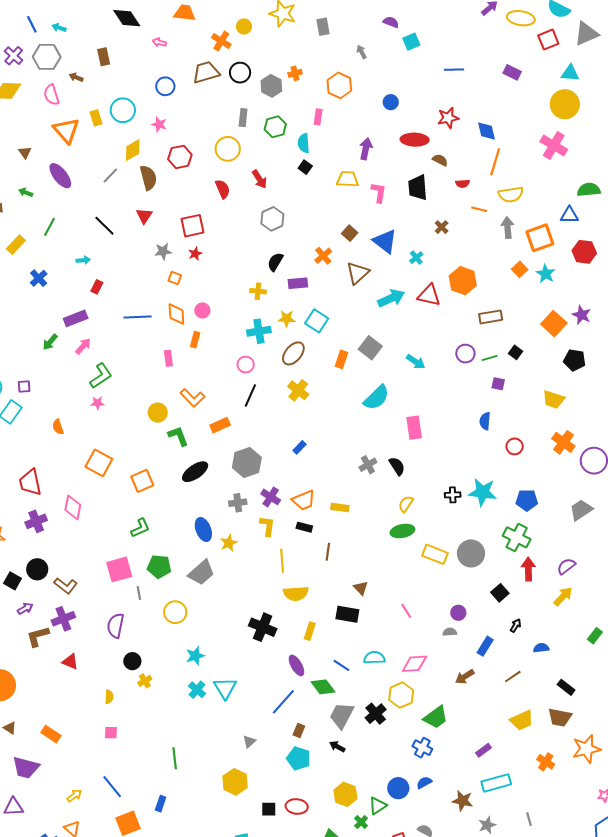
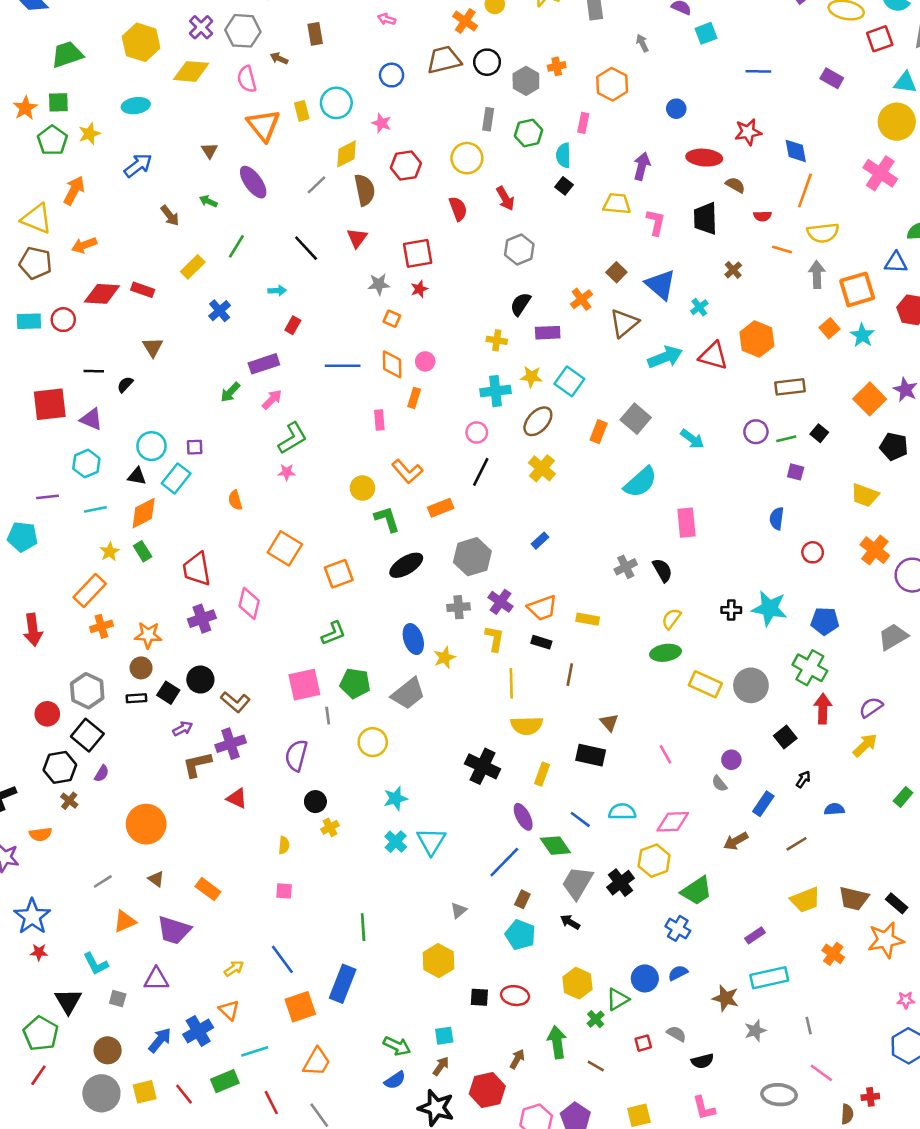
gray semicircle: (450, 632) -> (719, 784), turned -128
black rectangle: (566, 687) -> (897, 903), moved
blue rectangle: (161, 804) -> (343, 984), size x1.8

